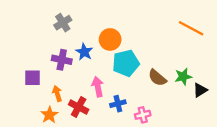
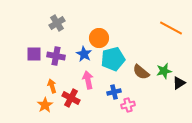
blue star: (84, 52) -> (84, 54), moved
purple square: (32, 78) -> (34, 54), moved
blue cross: (118, 104) -> (114, 92), moved

